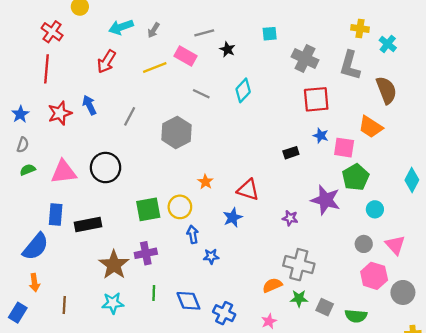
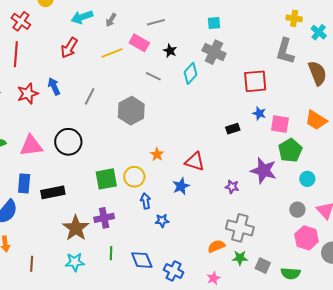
black star: (227, 49) -> (170, 51), moved
gray cross: (305, 58) -> (214, 52), moved
orange trapezoid: (371, 127) -> (316, 120), moved

